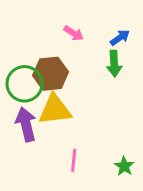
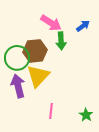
pink arrow: (74, 33) -> (51, 23), size x1.5
green arrow: (114, 64) -> (61, 41), moved
yellow triangle: (55, 110) -> (38, 76), turned -40

